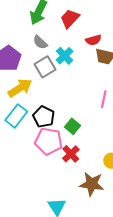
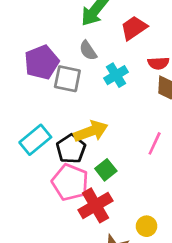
gray square: (45, 67) -> (67, 79), moved, turned 30
yellow arrow: (20, 88) -> (91, 131), moved
red cross: (71, 154) -> (95, 205), size x1.4

